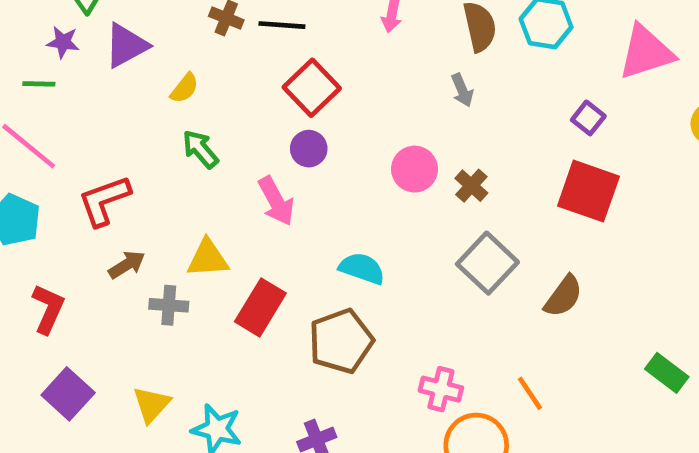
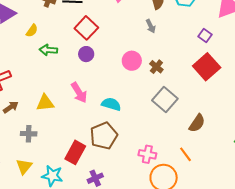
green arrow: (200, 149) -> (48, 50), moved, turned -42
red square: (588, 191) -> (207, 67), turned 32
pink arrow: (276, 201) -> (79, 93), moved
brown semicircle: (563, 296) -> (197, 123), moved
gray cross: (169, 305) -> (29, 134), moved
red rectangle: (260, 307) -> (75, 152), moved

